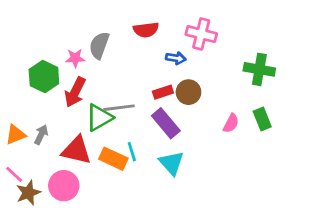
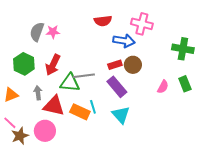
gray semicircle: (99, 45) -> (37, 32), moved
pink star: (75, 58) -> (53, 32), moved
blue arrow: (176, 58) -> (124, 41), size x1.5
green hexagon: (44, 77) -> (24, 64), moved
green triangle: (99, 118) -> (70, 83), turned 35
gray arrow: (41, 135) -> (38, 93), moved, turned -32

